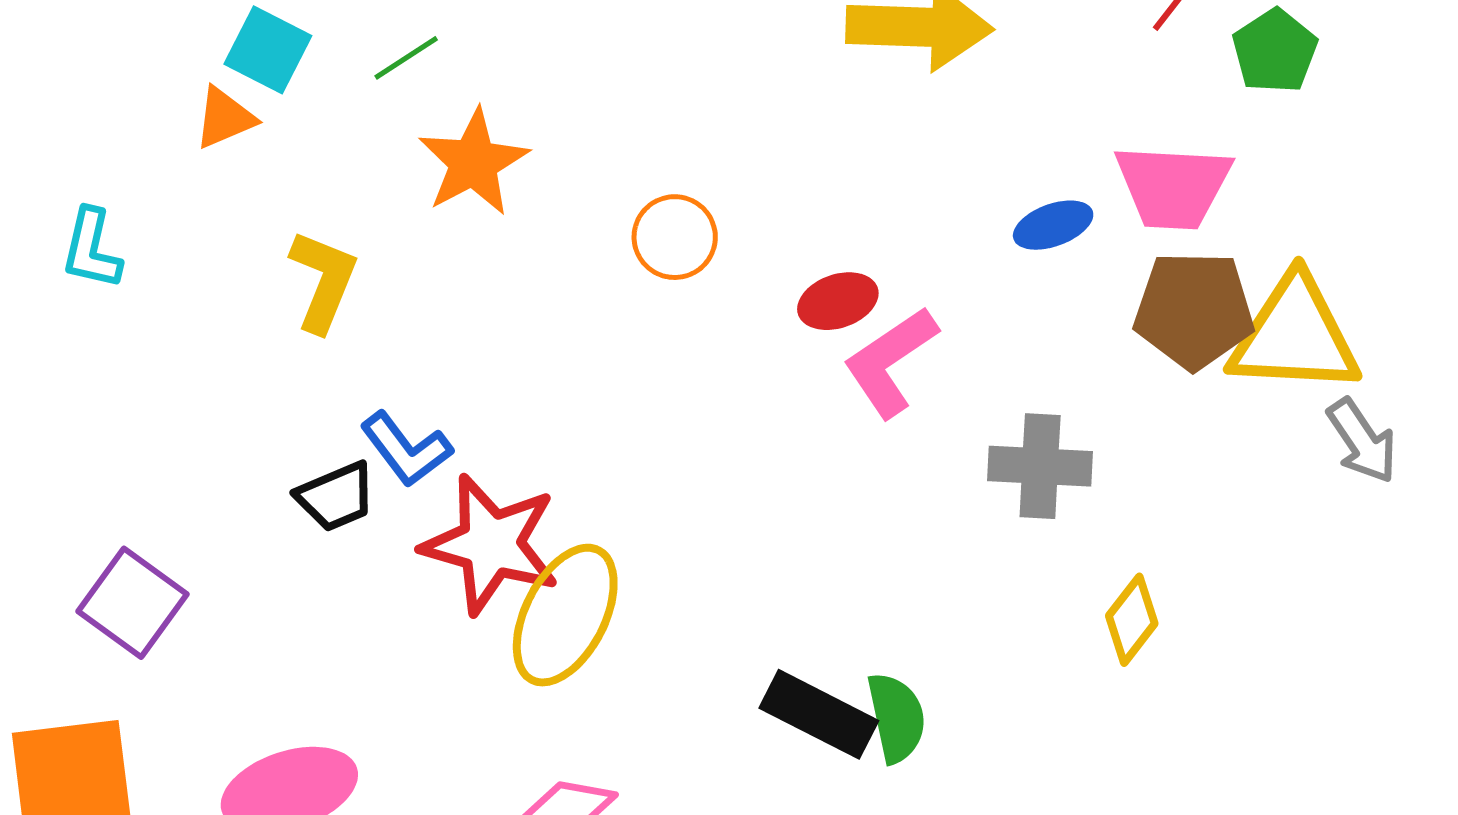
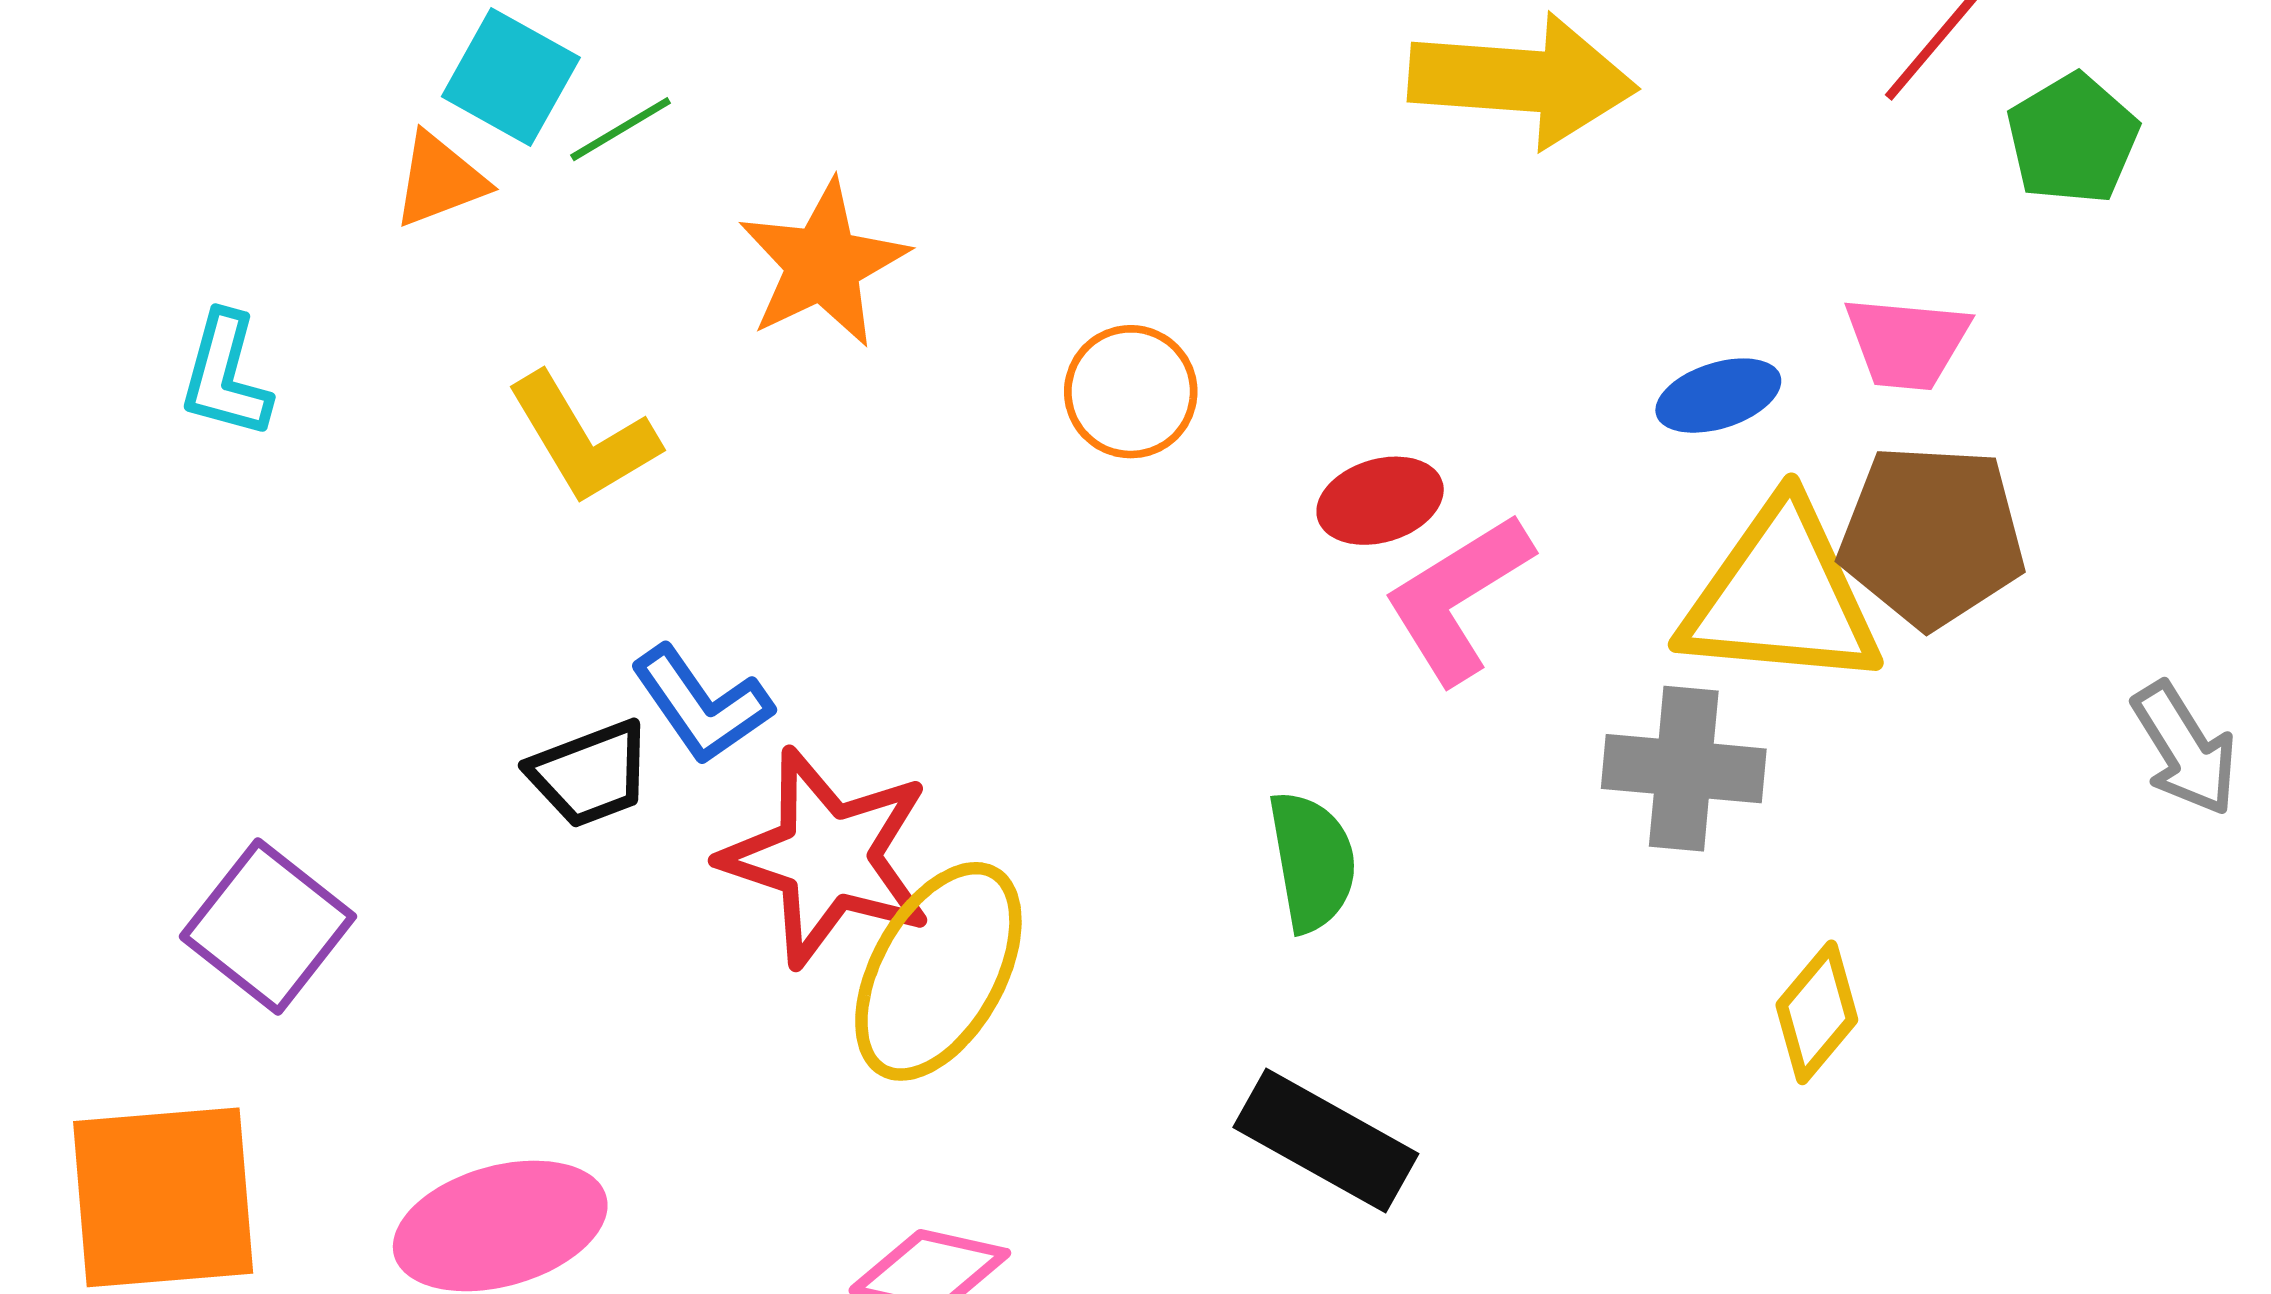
green line: (406, 58) -> (621, 129), moved
pink trapezoid: (1173, 186) -> (1907, 343), size x0.7
yellow L-shape: (323, 281) -> (583, 439), turned 125
yellow triangle: (1295, 335) -> (1781, 596), moved
green semicircle: (896, 718) -> (1312, 861), moved

